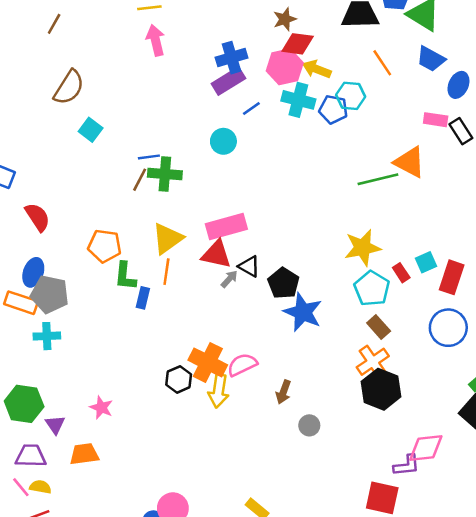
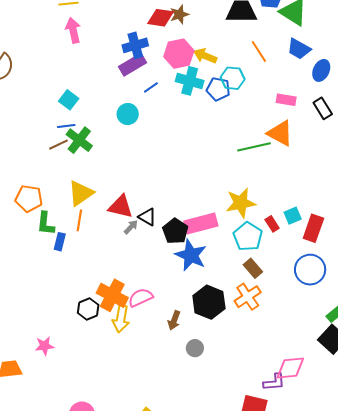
red diamond: (298, 44) -> (161, 18), moved
pink rectangle: (436, 120) -> (286, 100), moved
cyan square: (91, 130) -> (69, 100), moved
green cross: (165, 174) -> (79, 140), turned 32
brown line: (140, 180) -> (58, 145), turned 36
pink rectangle: (226, 227) -> (201, 224), moved
black hexagon: (381, 389) -> (209, 302), moved
pink star: (101, 408) -> (44, 346), moved, turned -30

